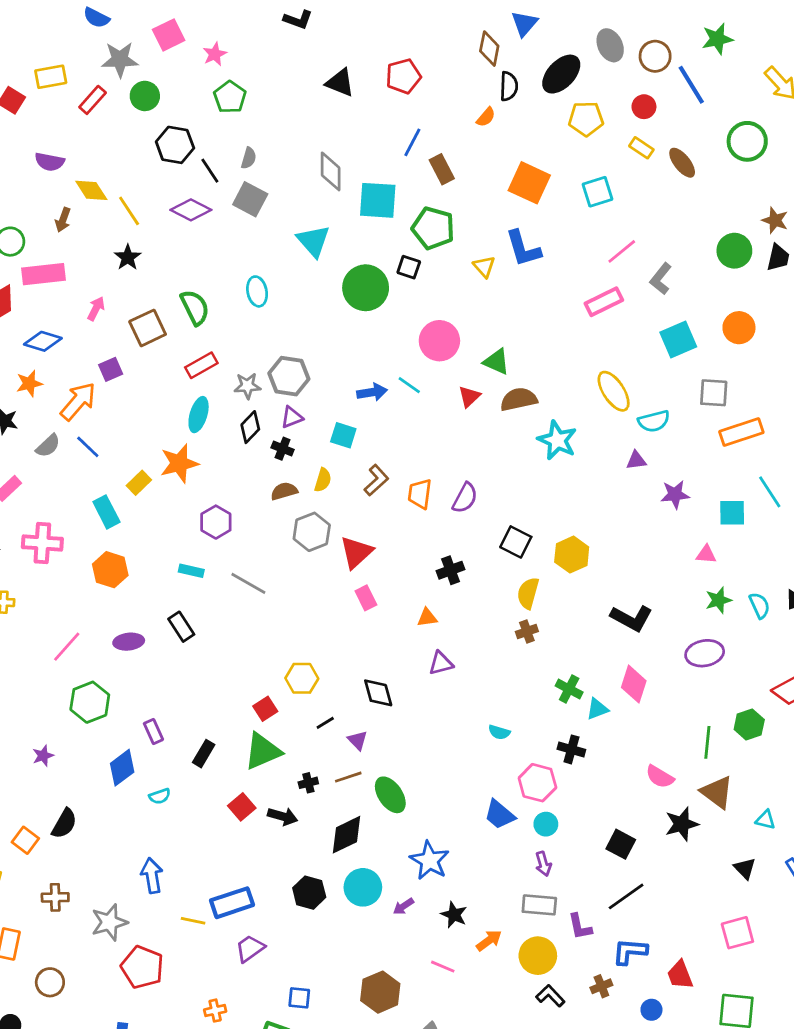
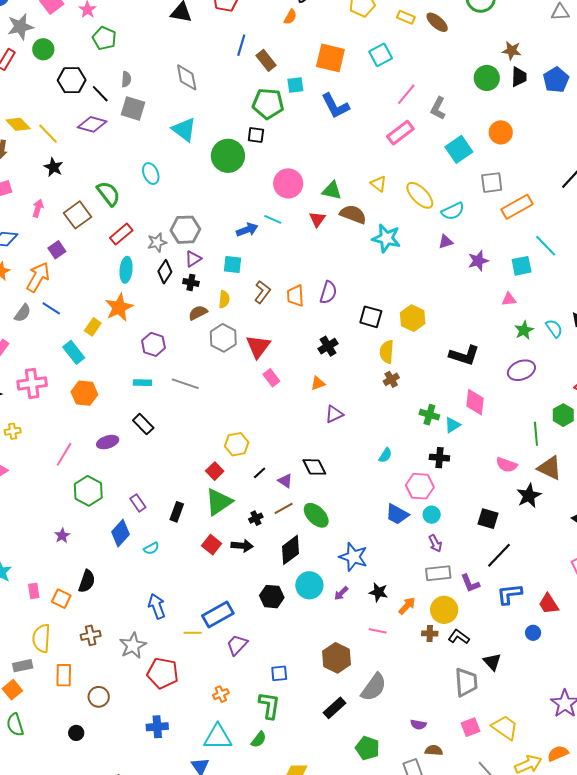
cyan square: (378, 200) -> (295, 85), moved, size x0.6
yellow triangle: (484, 267) -> (378, 184), moved
brown semicircle: (519, 399) -> (353, 214), turned 44
black diamond: (378, 693) -> (314, 467), moved
cyan semicircle: (499, 732) -> (385, 455), turned -63
brown cross: (601, 986) -> (430, 633), moved, turned 35

